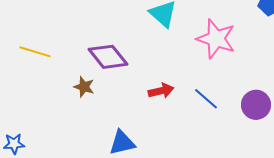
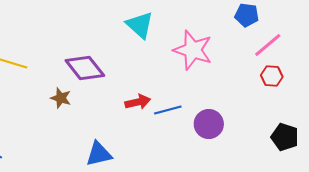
blue line: (206, 99) -> (168, 110), moved, turned -56
purple circle: (256, 105) -> (209, 124), moved

